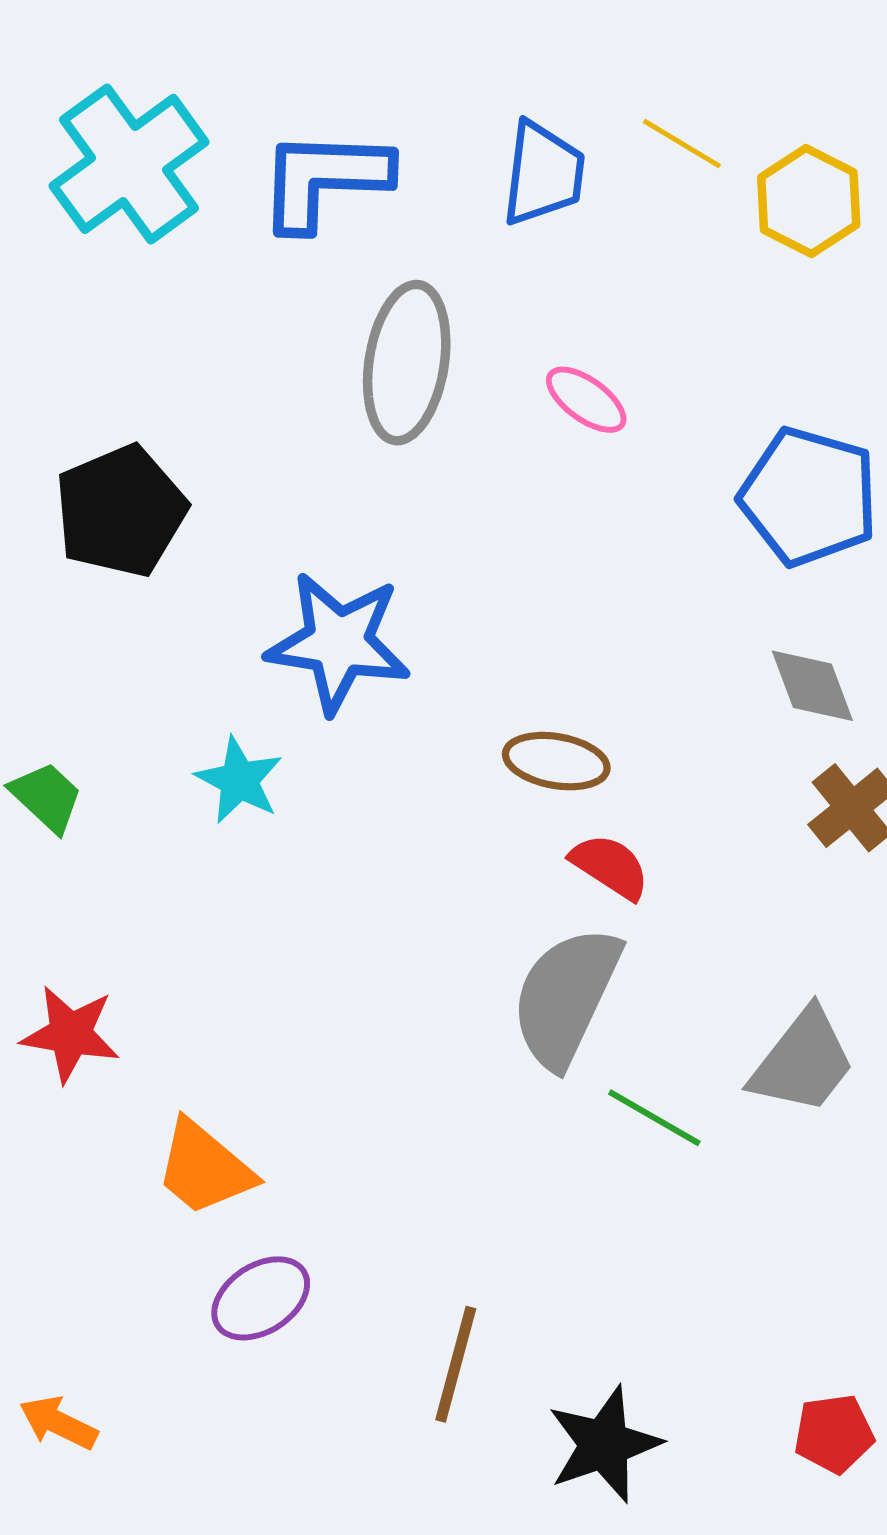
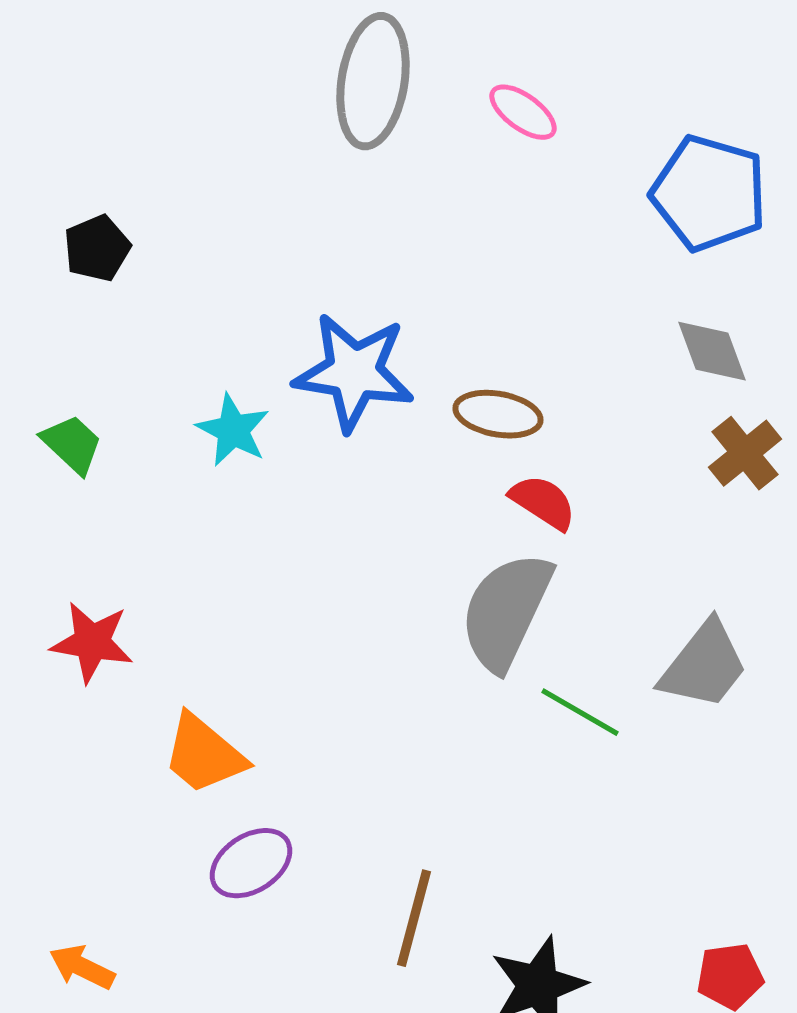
black pentagon: (121, 511) -> (97, 248), moved, size x0.6
blue star: (338, 643) -> (354, 372), moved

